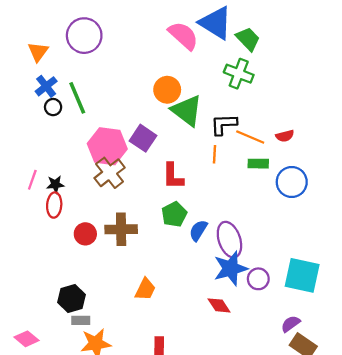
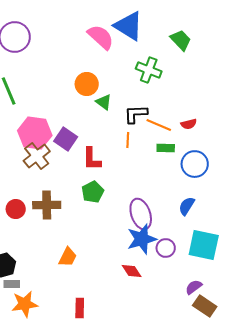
green trapezoid: (248, 39) -> (181, 40), moved
green triangle: (187, 111) -> (104, 102), size x0.6
purple square: (143, 138) -> (66, 139), moved
blue semicircle: (198, 230) -> (187, 206), moved

